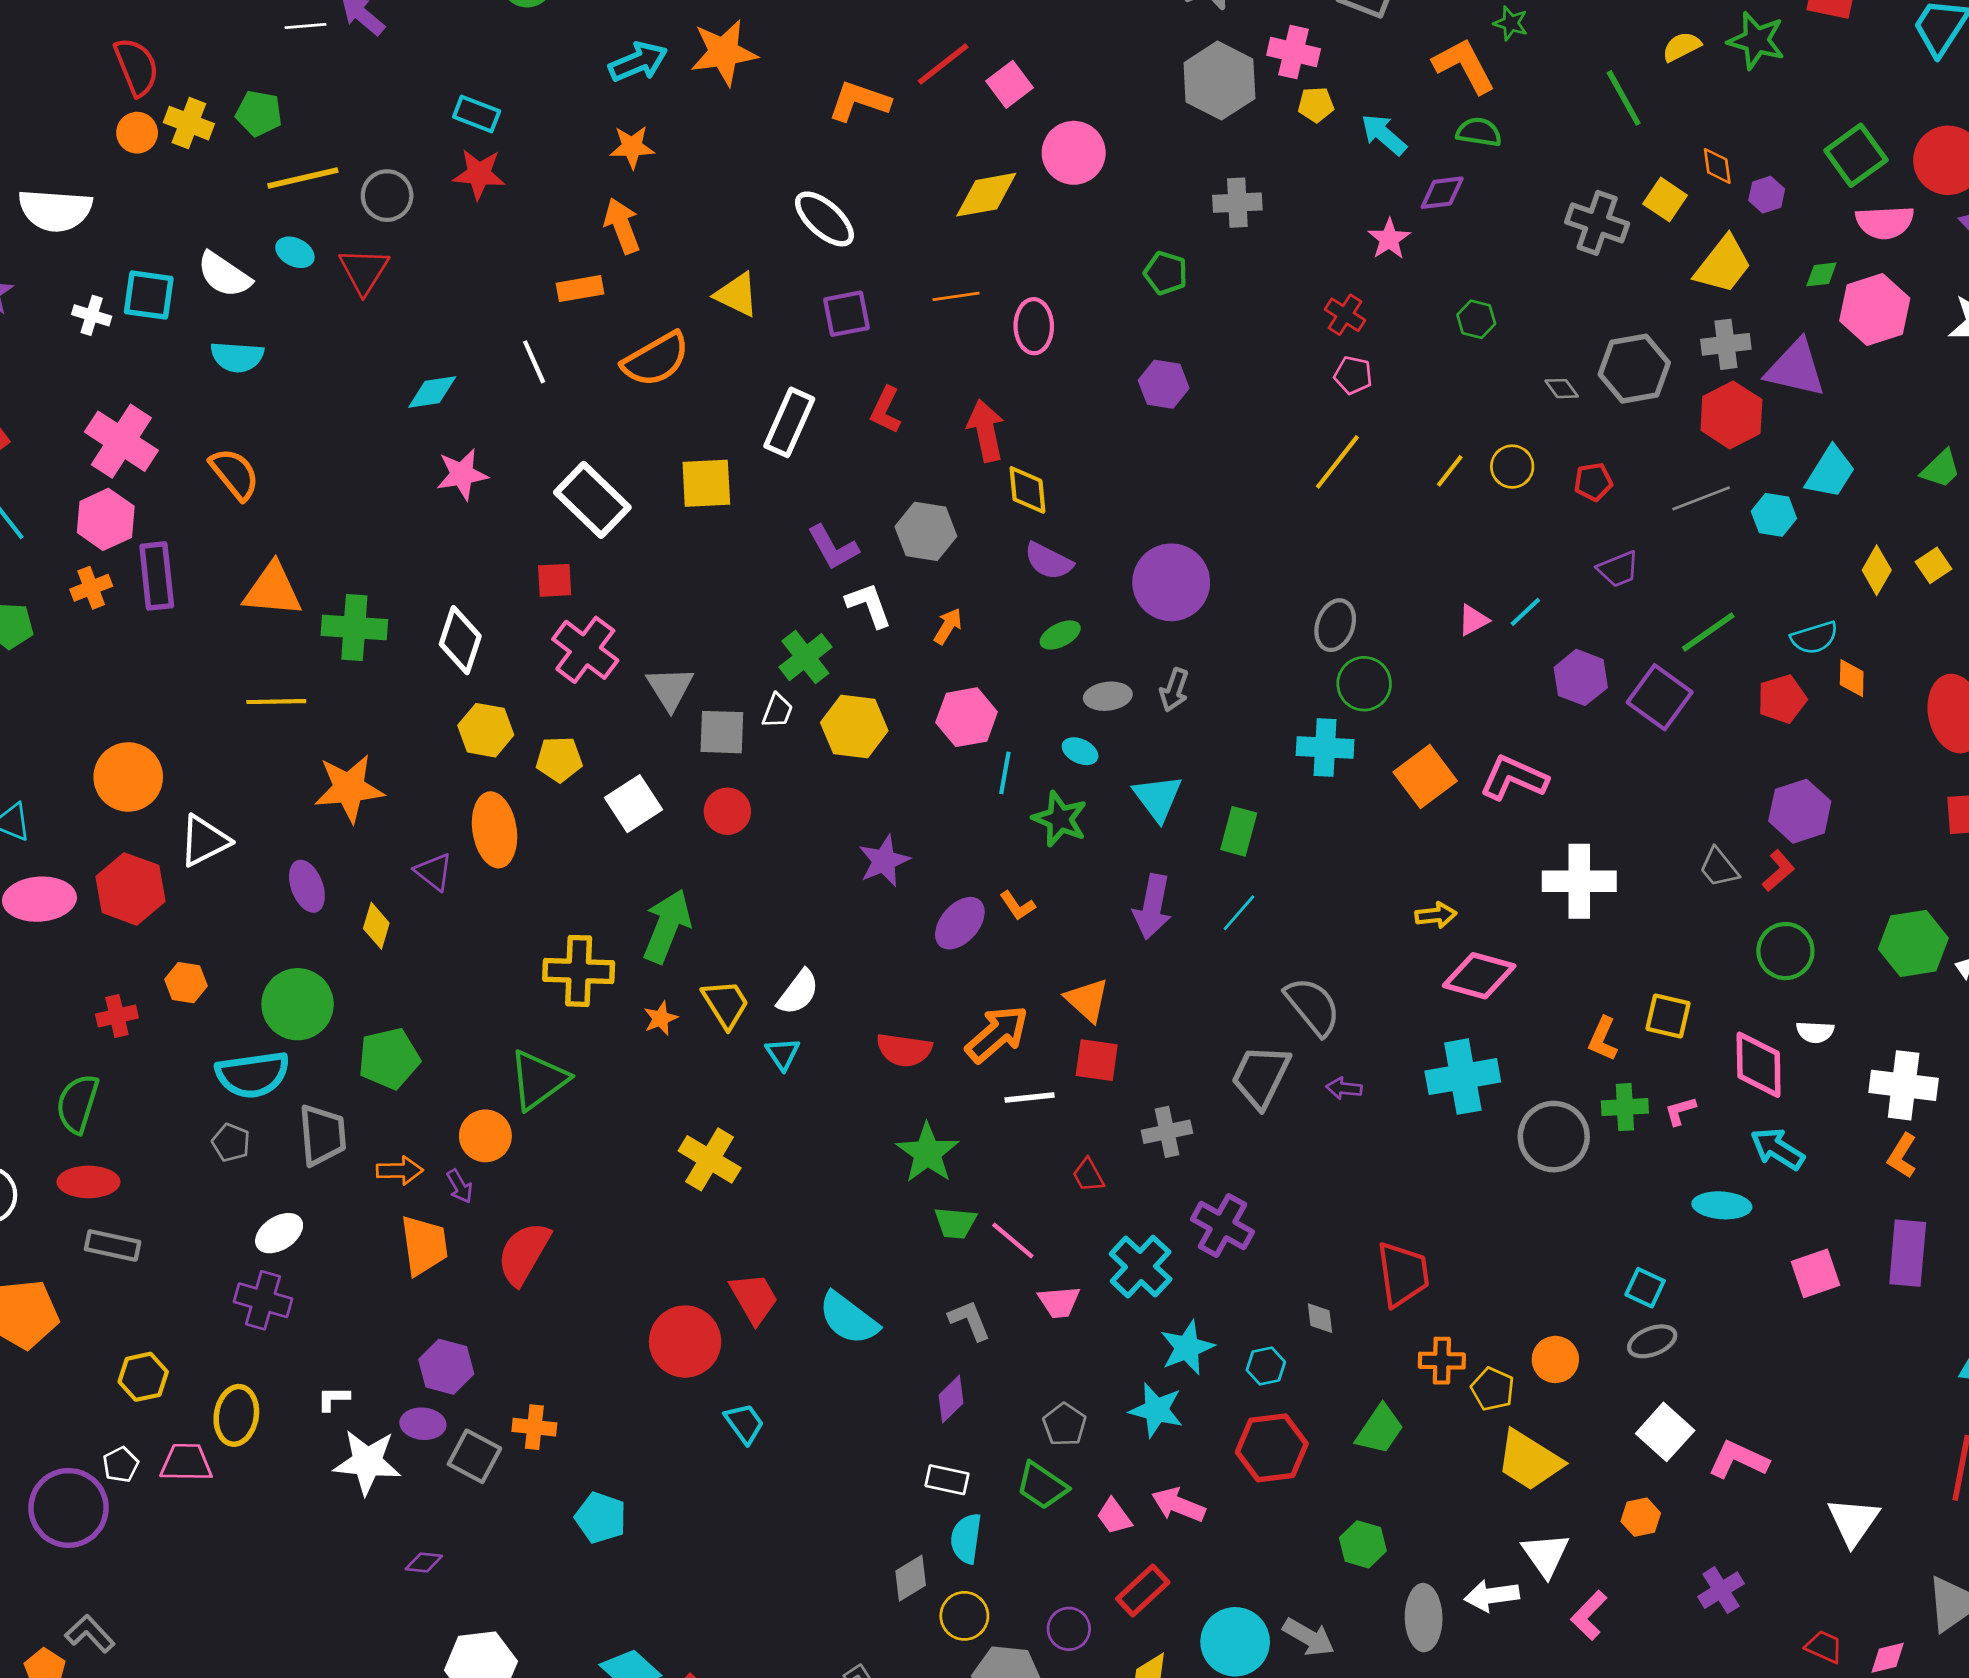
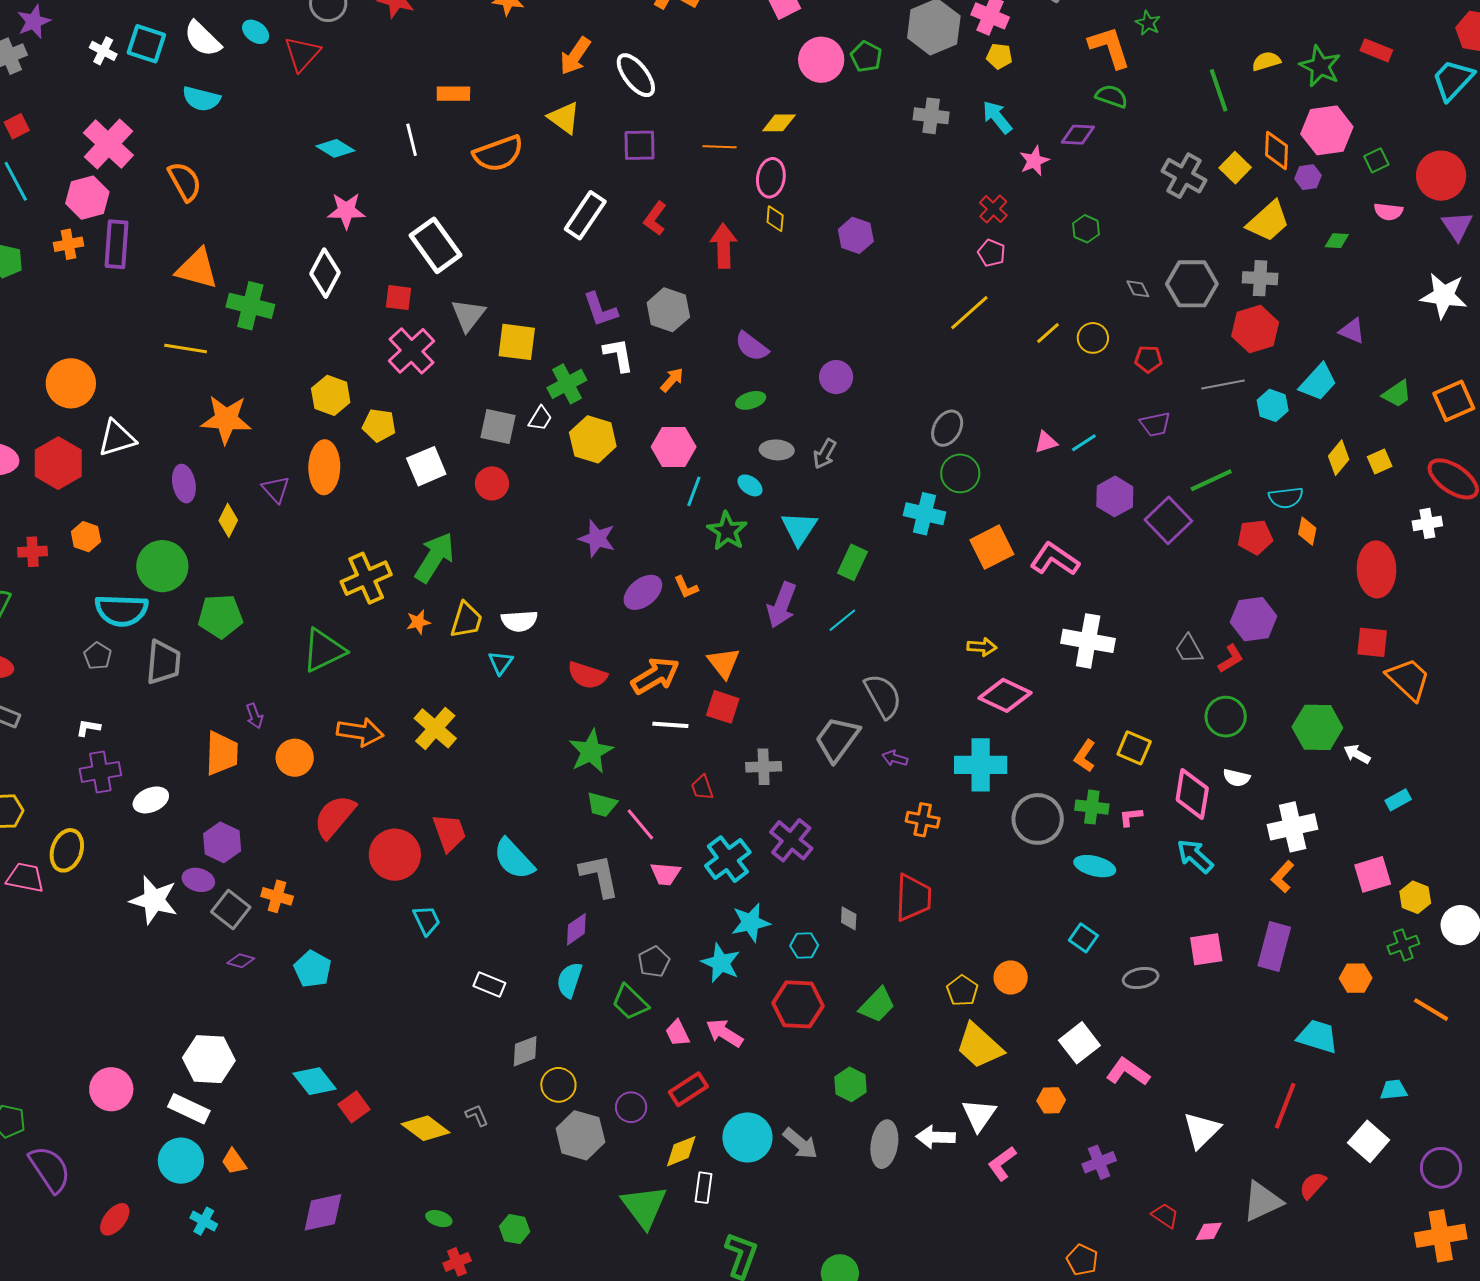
cyan arrow: (1384, 135) -> (997, 117), moved
green square: (1856, 155) -> (1376, 160), size x0.6
orange diamond: (1717, 166) -> (1277, 150), size x1.4
yellow diamond: (986, 195) -> (779, 123), moved, size x0.7
pink semicircle: (1885, 222) -> (1388, 212), size x0.7
orange arrow: (622, 226) -> (575, 56), moved, turned -135
green pentagon: (1166, 273) -> (866, 57), moved
pink hexagon: (1875, 309) -> (1327, 130), moved
purple triangle: (1796, 368) -> (1352, 331), moved, size x0.6
cyan diamond: (432, 392) -> (335, 148), turned 30
yellow square: (706, 483) -> (517, 342), moved
yellow diamond: (1027, 490) -> (775, 219), moved, size x0.7
purple circle: (1171, 582) -> (836, 377), size x0.6
white diamond: (460, 640) -> (325, 273), moved
gray triangle: (670, 688) -> (468, 315), moved
purple star: (884, 861) -> (597, 538), turned 30
yellow cross: (579, 971) -> (366, 578), turned -36
white semicircle: (798, 992) -> (519, 621), turned 39
yellow trapezoid: (726, 1004) -> (466, 620), turned 39
white cross: (1904, 1085) -> (1293, 827), turned -30
orange circle: (485, 1136) -> (295, 758), moved
orange arrow: (400, 1171) -> (360, 732), moved, size x1.4
cyan ellipse: (1722, 1205) -> (1095, 866), moved
white ellipse: (279, 1233) -> (151, 800), moved
red semicircle: (524, 1253) -> (335, 816), moved
purple cross: (263, 1300) -> (100, 772), turned -36
gray L-shape: (969, 1320) -> (599, 876), size x1.4
gray ellipse: (1652, 1341) -> (1141, 978), moved
orange cross: (1442, 1361) -> (923, 820), moved
white L-shape: (333, 1399) -> (88, 728), moved
white rectangle: (947, 1480) -> (489, 984), moved
cyan semicircle: (966, 1538) -> (569, 980), moved
purple diamond: (424, 1563) -> (241, 961), moved

